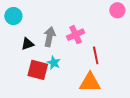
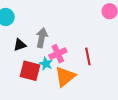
pink cross: (76, 35) -> (58, 54), moved
orange triangle: (90, 82) -> (65, 77), moved, turned -40

